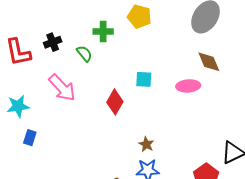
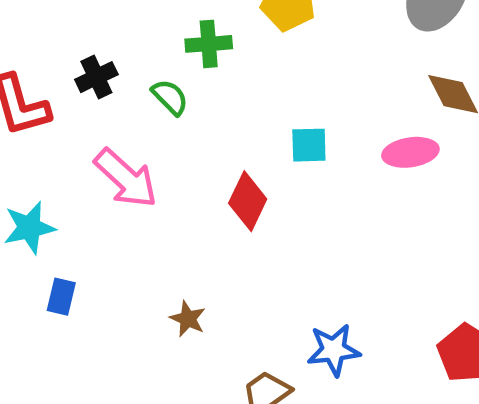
brown star: (146, 144) -> (188, 319), moved

